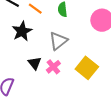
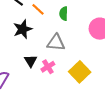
gray triangle: (58, 41) -> (56, 43), turned 36

